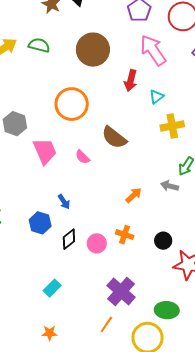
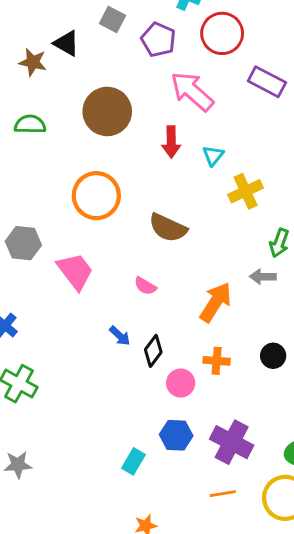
pink semicircle: (82, 157) -> (145, 286), moved
orange arrow: (134, 195) -> (216, 302), size x1.6
blue hexagon: (40, 223) -> (176, 435), moved
black diamond: (69, 239) -> (153, 351), moved
orange line: (106, 324) -> (223, 494), turned 60

